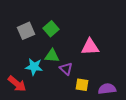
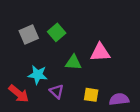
green triangle: (52, 56) -> (73, 62), moved
purple triangle: (66, 69) -> (57, 91), moved

